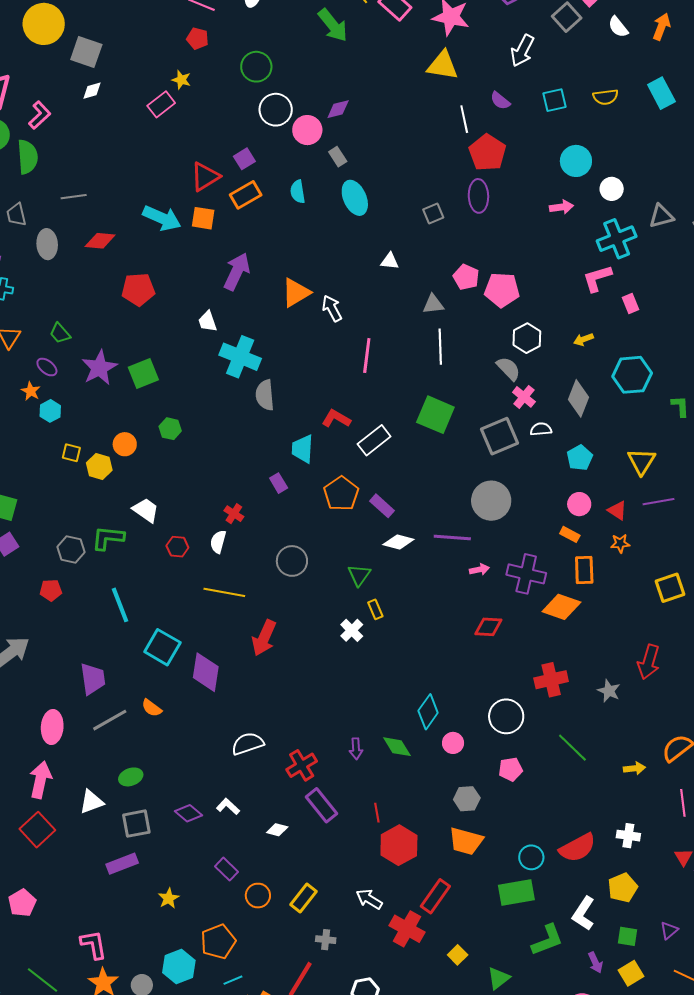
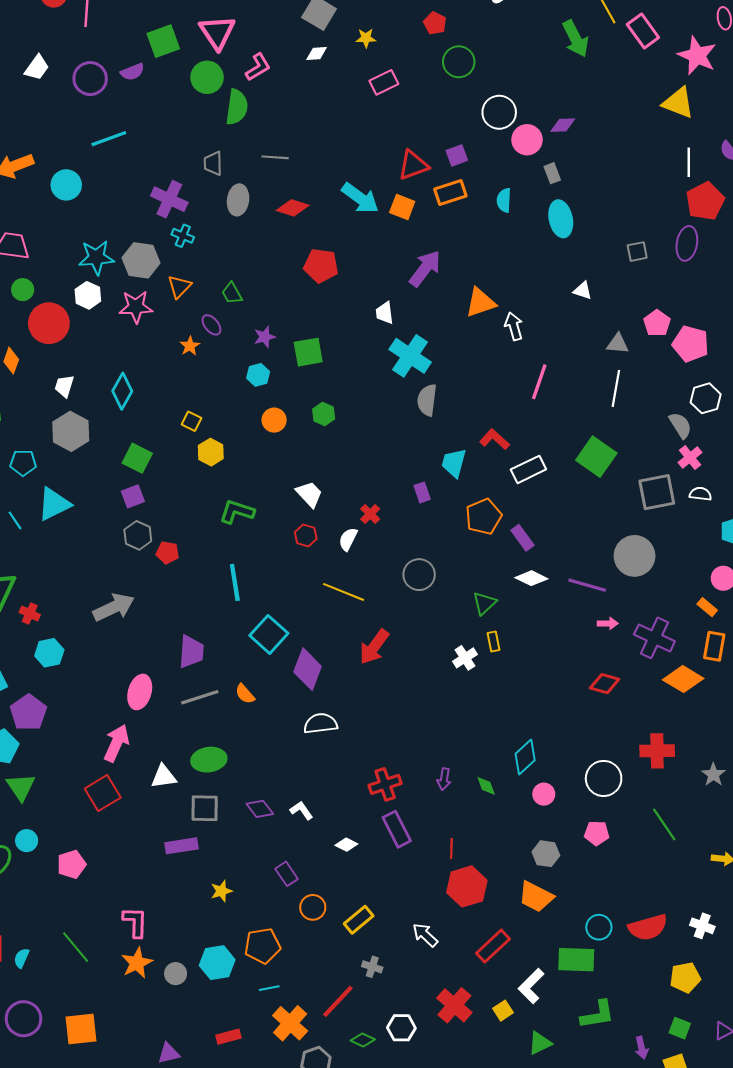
green circle: (256, 67) -> (459, 62), moved
yellow star: (181, 80) -> (366, 38), moved, turned -30
purple star: (99, 368) -> (265, 337), size x0.6
cyan hexagon: (50, 411) -> (258, 375), moved
yellow square: (71, 453) -> (192, 421), moved
yellow hexagon: (99, 466) -> (211, 452), moved
white trapezoid: (146, 510) -> (309, 494), moved
gray hexagon: (71, 549) -> (138, 535), moved
white semicircle: (248, 744) -> (321, 723), moved
green diamond: (397, 747) -> (486, 786), size x0.7
green ellipse: (131, 777) -> (209, 760), size x1.4
white L-shape: (583, 914) -> (531, 986), moved
red cross: (407, 929) -> (454, 1005), moved

